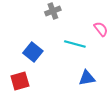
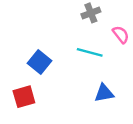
gray cross: (53, 11) -> (91, 13), moved

